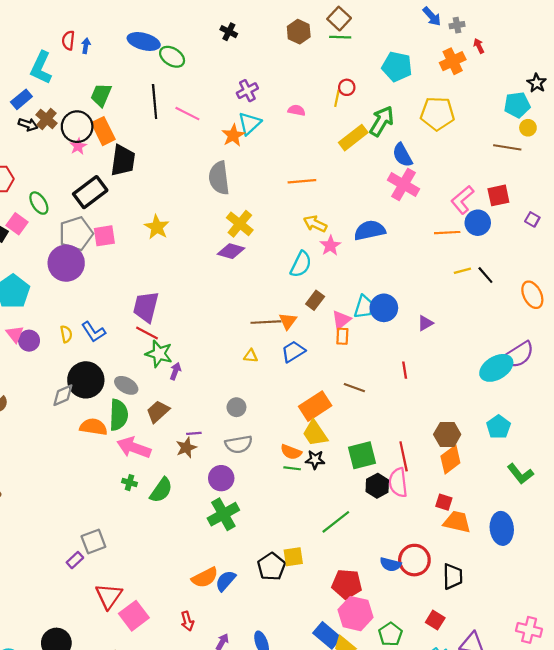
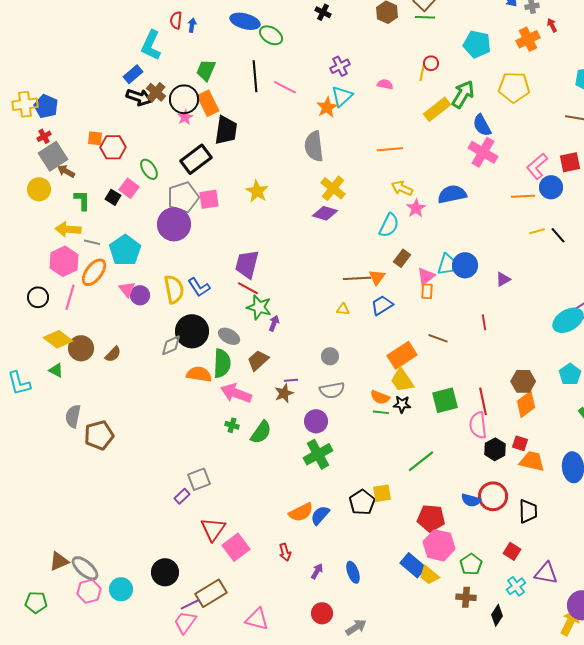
black arrow: (28, 124) -> (139, 97), size x1.4
yellow semicircle: (66, 334) -> (174, 289), size x1.8
black hexagon: (377, 486) -> (495, 449), moved

